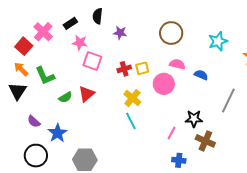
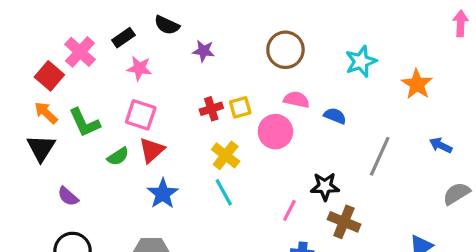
black semicircle: (98, 16) -> (167, 25), turned -70
pink square: (92, 61) -> (141, 115), moved
blue star: (57, 133) -> (163, 194), moved

